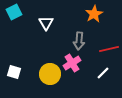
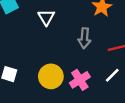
pink cross: (72, 63) -> (80, 80), moved

